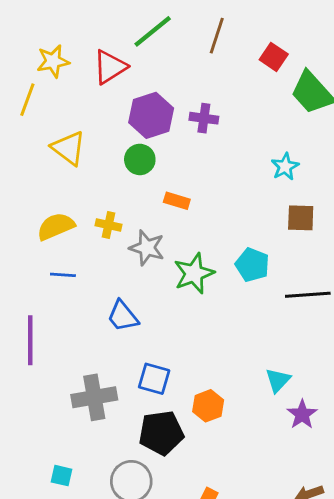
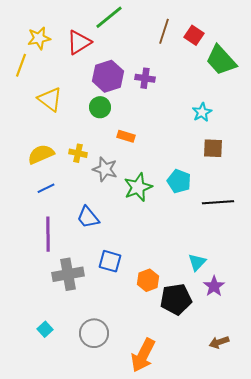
brown line: (217, 36) -> (164, 31), moved
blue line: (63, 275) -> (46, 188), turned -30
purple line: (30, 340) -> (48, 234), moved
black pentagon: (161, 433) -> (176, 299), moved
cyan square: (62, 476) -> (45, 329), turned 35

